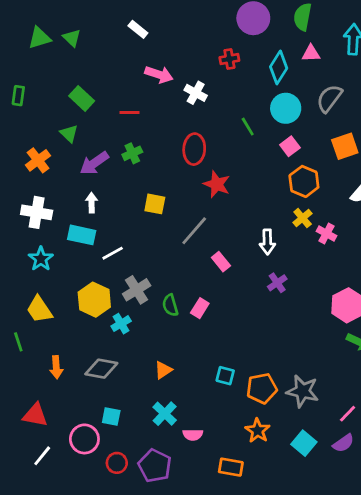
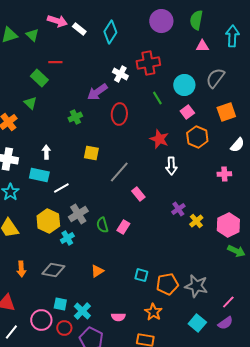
red cross: (229, 59) -> (148, 63), moved, size x1.6
cyan diamond: (279, 67) -> (110, 32), moved
pink arrow: (159, 74) -> (57, 21), moved
red line: (129, 112) -> (55, 62), moved
purple arrow: (94, 163) -> (97, 92), moved
red star: (217, 184) -> (159, 139), moved
yellow cross: (303, 218) -> (196, 221), moved
pink cross: (326, 234) -> (224, 174), moved, turned -32
white arrow: (267, 242) -> (171, 166), moved
cyan cross: (165, 414) -> (82, 311), moved
orange star: (258, 431) -> (153, 312), moved
red circle: (117, 463) -> (64, 328), moved

